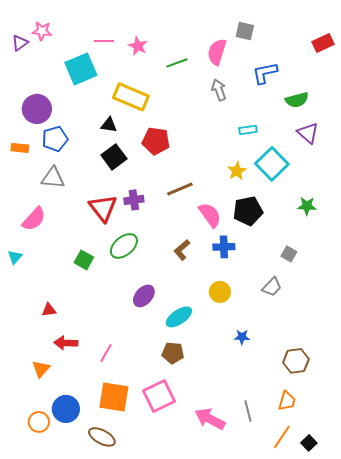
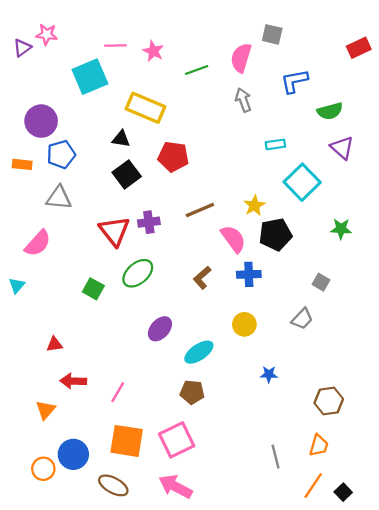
yellow star: (237, 171) -> (254, 206), moved
pink arrow: (210, 419) -> (176, 487), moved

